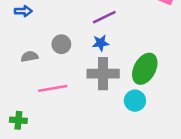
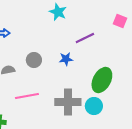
purple line: (104, 17) -> (85, 38), moved
gray cross: (103, 74) -> (68, 102), moved

